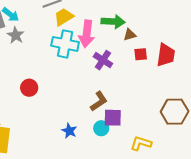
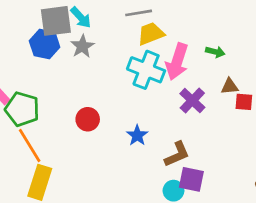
green arrow: (113, 22) -> (215, 52), size x0.6
brown triangle: (130, 35) -> (230, 86), moved
blue star: (69, 131) -> (137, 135), moved

